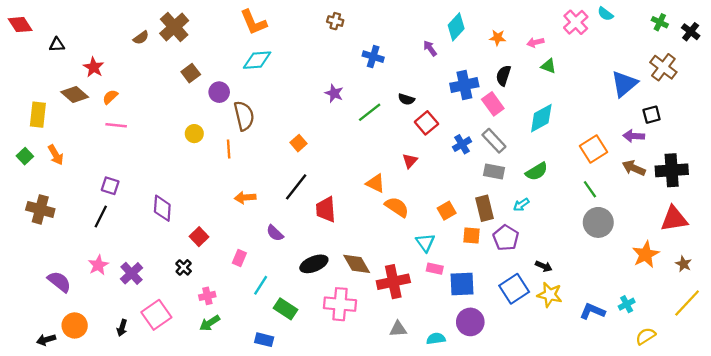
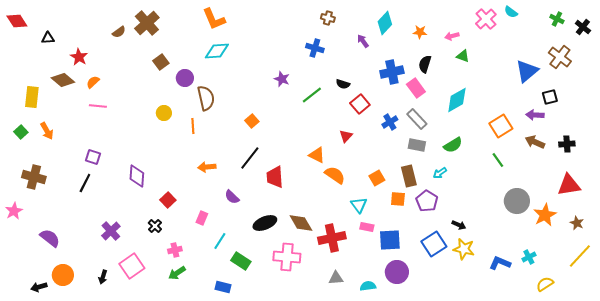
brown cross: (335, 21) -> (328, 18), moved
black cross: (672, 170) -> (567, 144), size x0.6
gray circle: (598, 222) -> (517, 201), moved
pink star: (98, 265) -> (14, 211), moved

